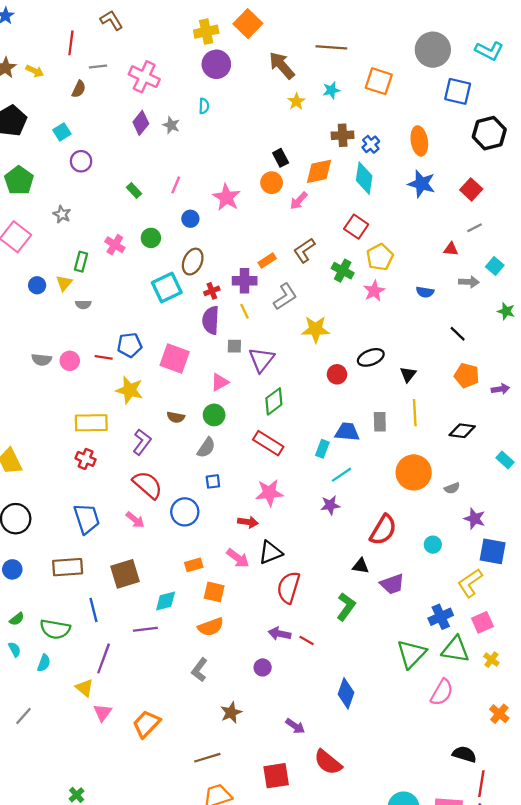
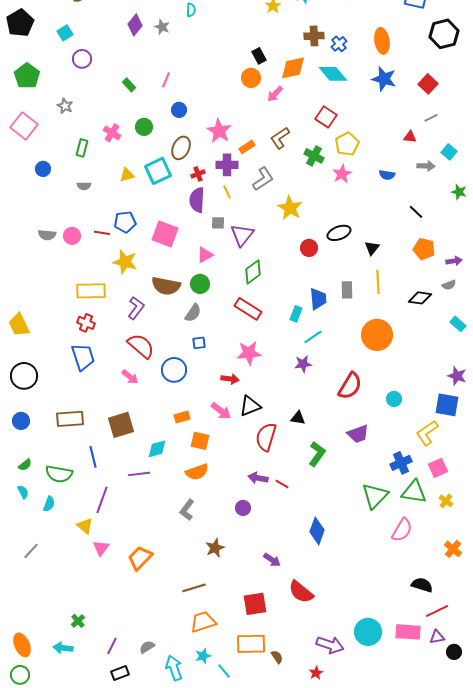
cyan diamond: (364, 178) -> (333, 74), turned -48
pink star: (226, 197) -> (219, 131), moved
yellow triangle: (64, 283) -> (127, 175), moved, turned 35
yellow star: (316, 329) -> (290, 208), turned 30
brown semicircle: (176, 417) -> (166, 286), size x1.8
blue trapezoid: (347, 432) -> (318, 299), turned 80
gray semicircle: (452, 488) -> (449, 285), moved
blue trapezoid: (87, 519) -> (83, 357), moved
purple star: (475, 519) -> (457, 376), moved
black triangle: (361, 566) -> (298, 418), moved
red line: (481, 784) -> (437, 611), turned 55

